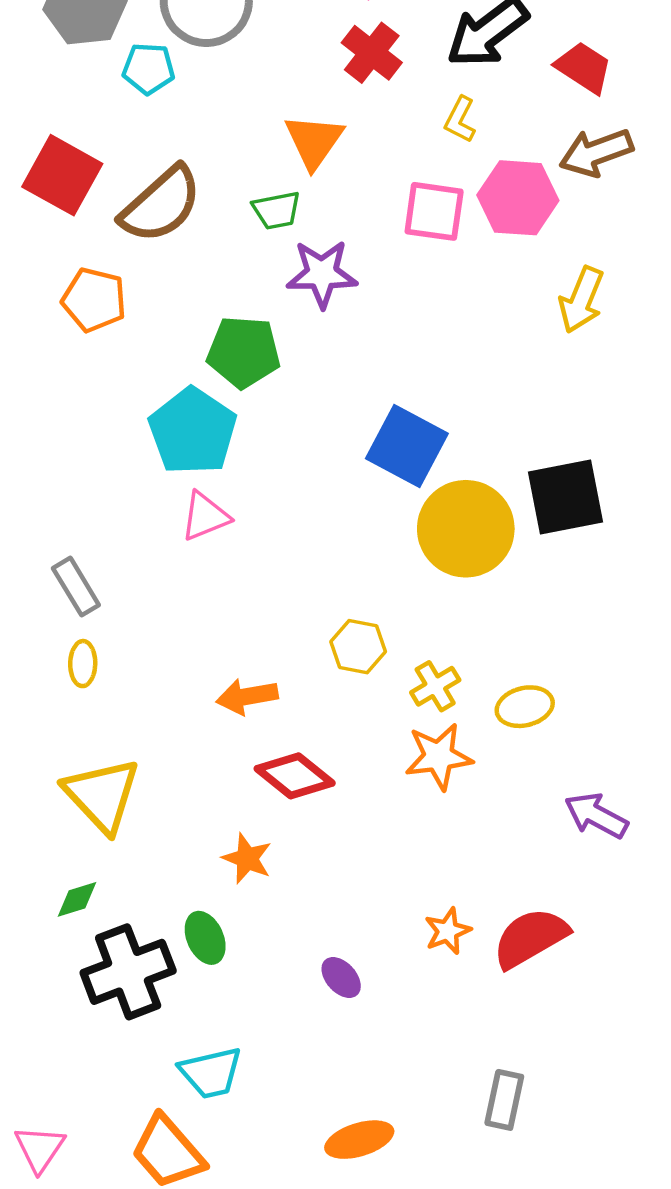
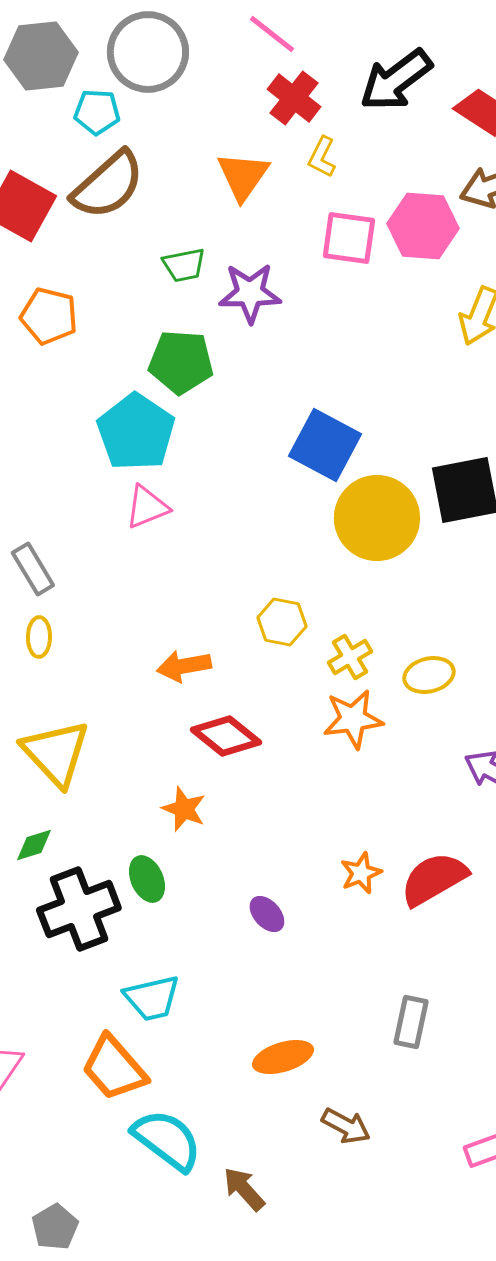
yellow L-shape: (460, 120) -> (322, 157), moved
brown semicircle: (161, 205) -> (108, 185), moved
green trapezoid: (277, 210) -> (184, 265), moved

